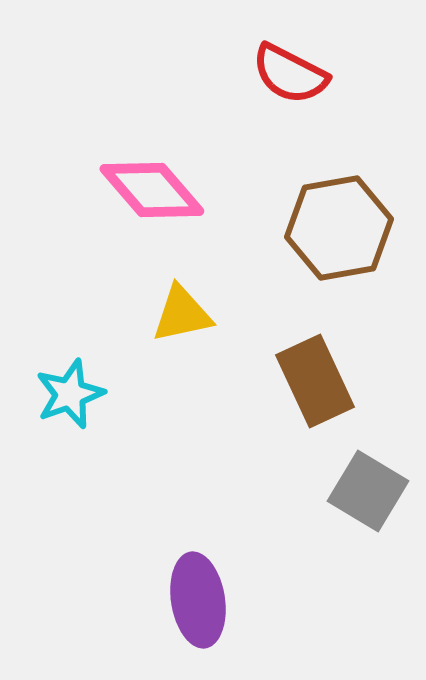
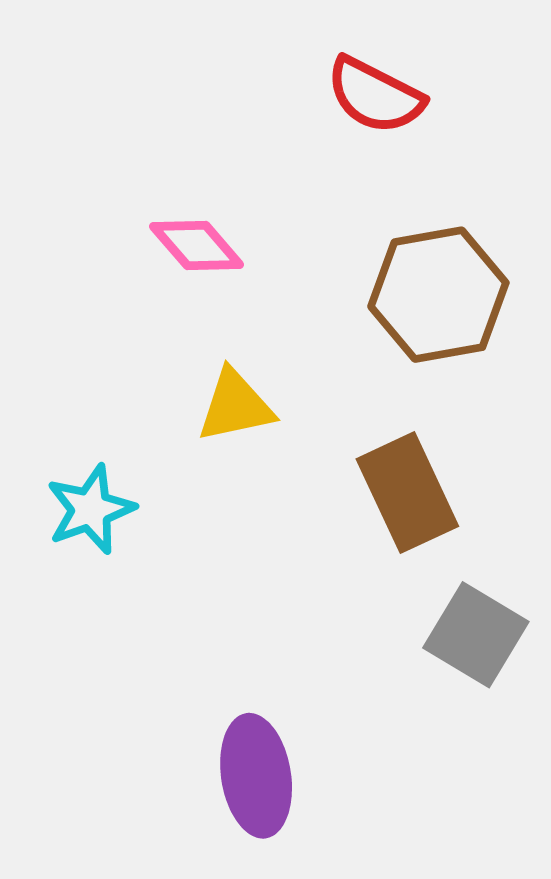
pink diamond: (152, 190) -> (197, 246), size x0.7

